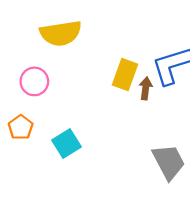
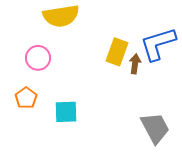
cyan square: (66, 143) -> (66, 112), turned 30

